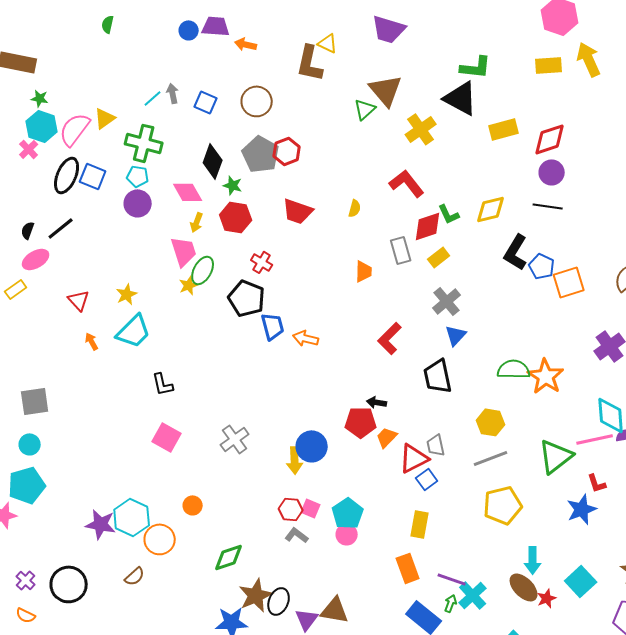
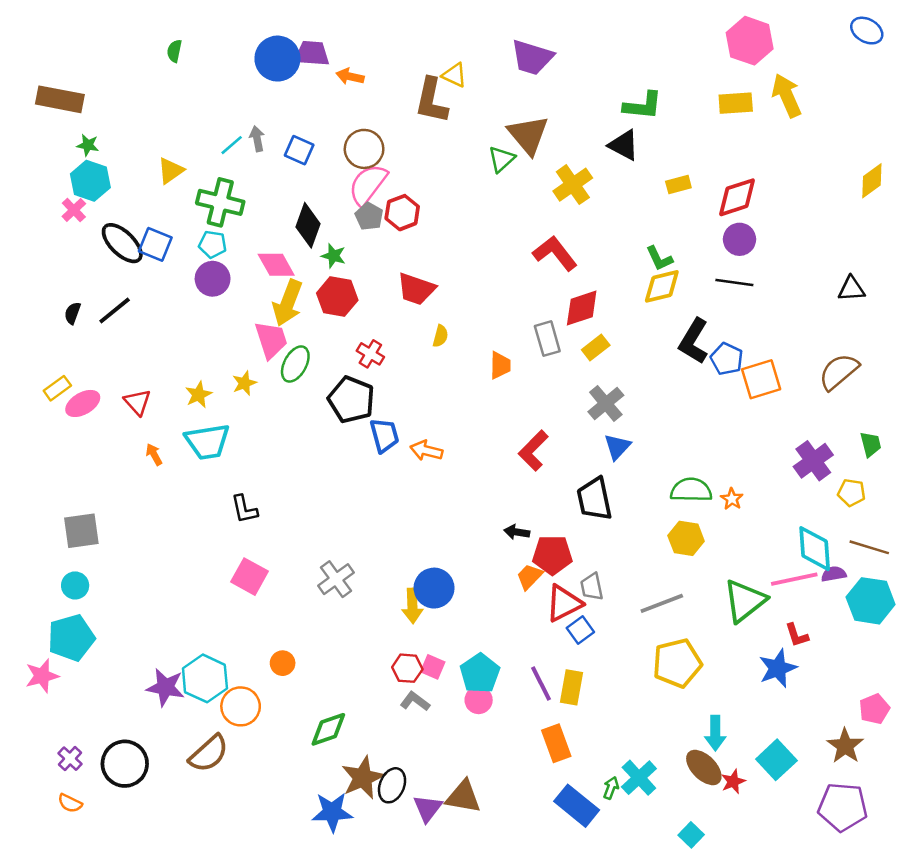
blue circle: (189, 30) -> (277, 59), size x1.8
black triangle: (461, 98) -> (624, 145), size x0.7
pink semicircle: (75, 129) -> (368, 185), moved
yellow rectangle: (504, 129) -> (678, 185), size x0.7
gray pentagon: (261, 154) -> (369, 216), size x0.6
black ellipse: (67, 175) -> (122, 243), turned -69
yellow semicircle: (355, 208) -> (440, 336), moved
green L-shape: (449, 214) -> (659, 258), moved
yellow arrow: (197, 222) -> (288, 303), size x1.8
pink ellipse: (36, 259) -> (83, 403), moved
yellow star: (189, 285) -> (244, 383), moved
cyan trapezoid: (134, 331) -> (207, 442), turned 36
orange star: (546, 376) -> (732, 499), size x0.5
red pentagon: (361, 422) -> (552, 555), moved
yellow hexagon: (491, 422) -> (686, 538), moved
brown semicircle: (135, 576) -> (209, 754), size x1.6
purple line: (452, 579) -> (541, 683), moved, turned 44

